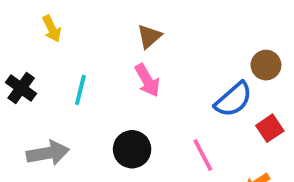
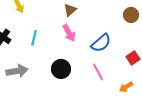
brown circle: (266, 65) -> (131, 15), moved
blue semicircle: (233, 99) -> (101, 43), moved

